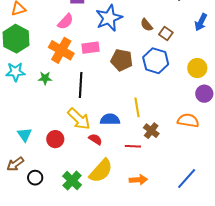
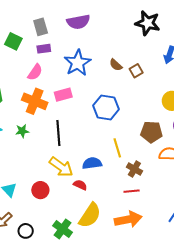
brown square: (166, 33) -> (136, 71), turned 32
brown pentagon: (122, 60) -> (151, 132), moved
blue hexagon: (156, 61) -> (106, 107), moved
red line: (133, 146) -> (132, 191), moved
orange arrow: (138, 180) -> (128, 219), size x1.5

